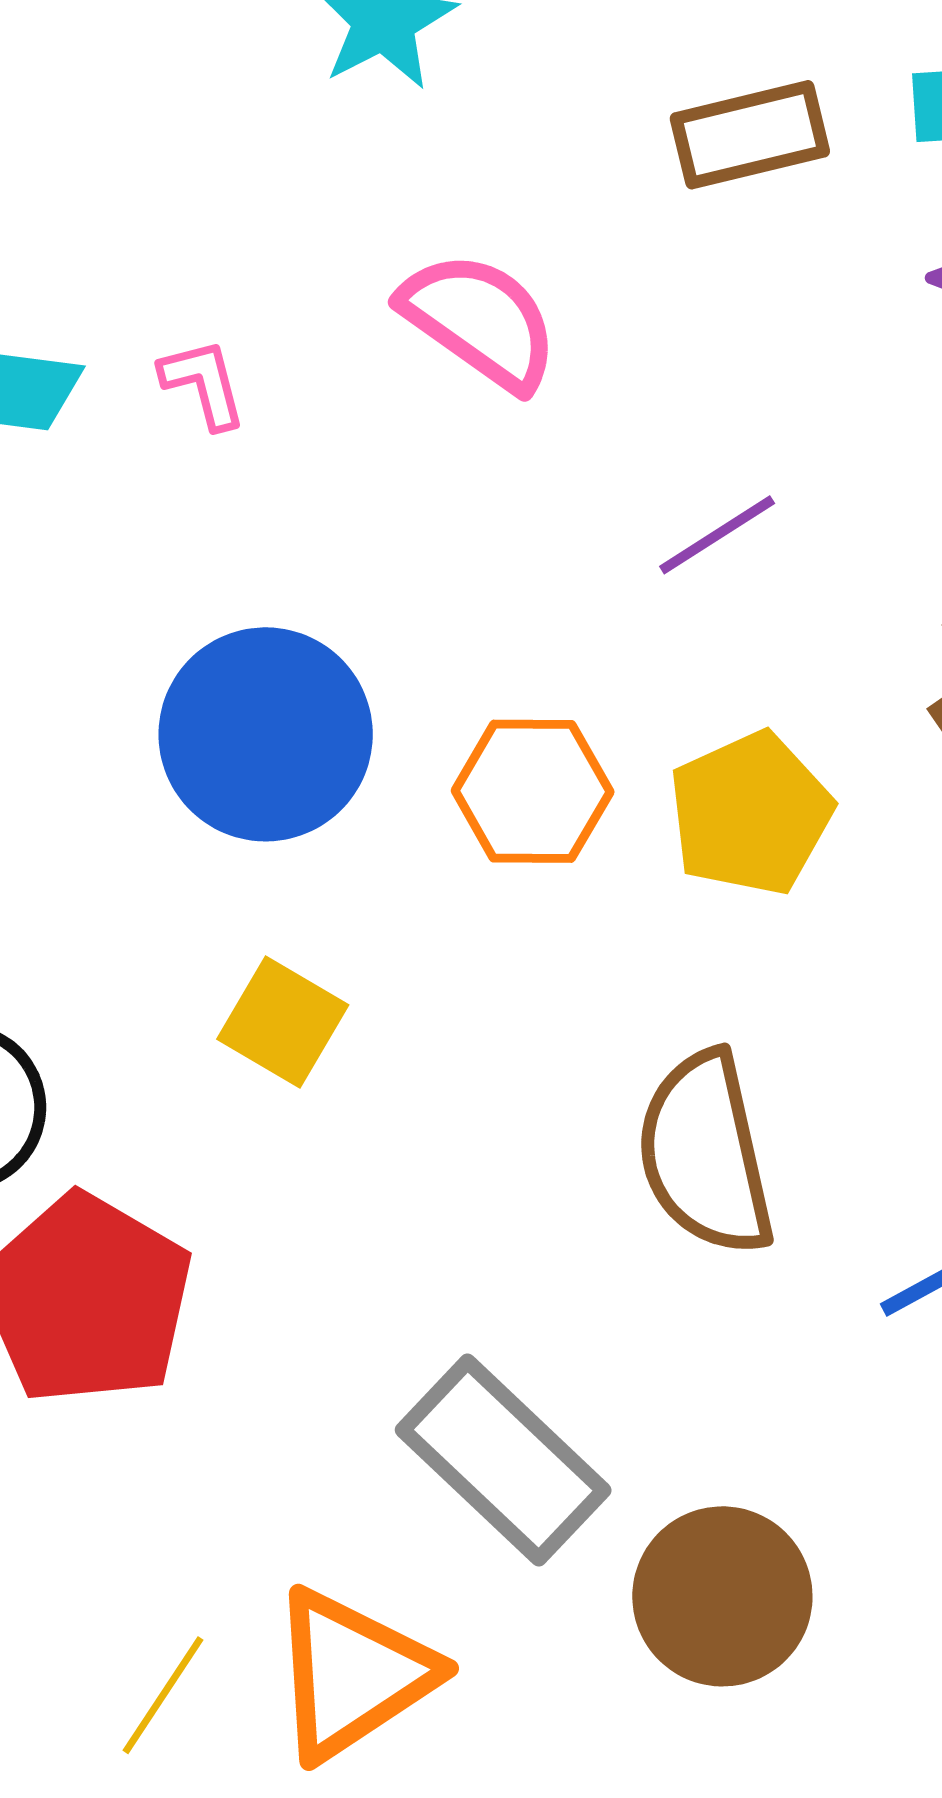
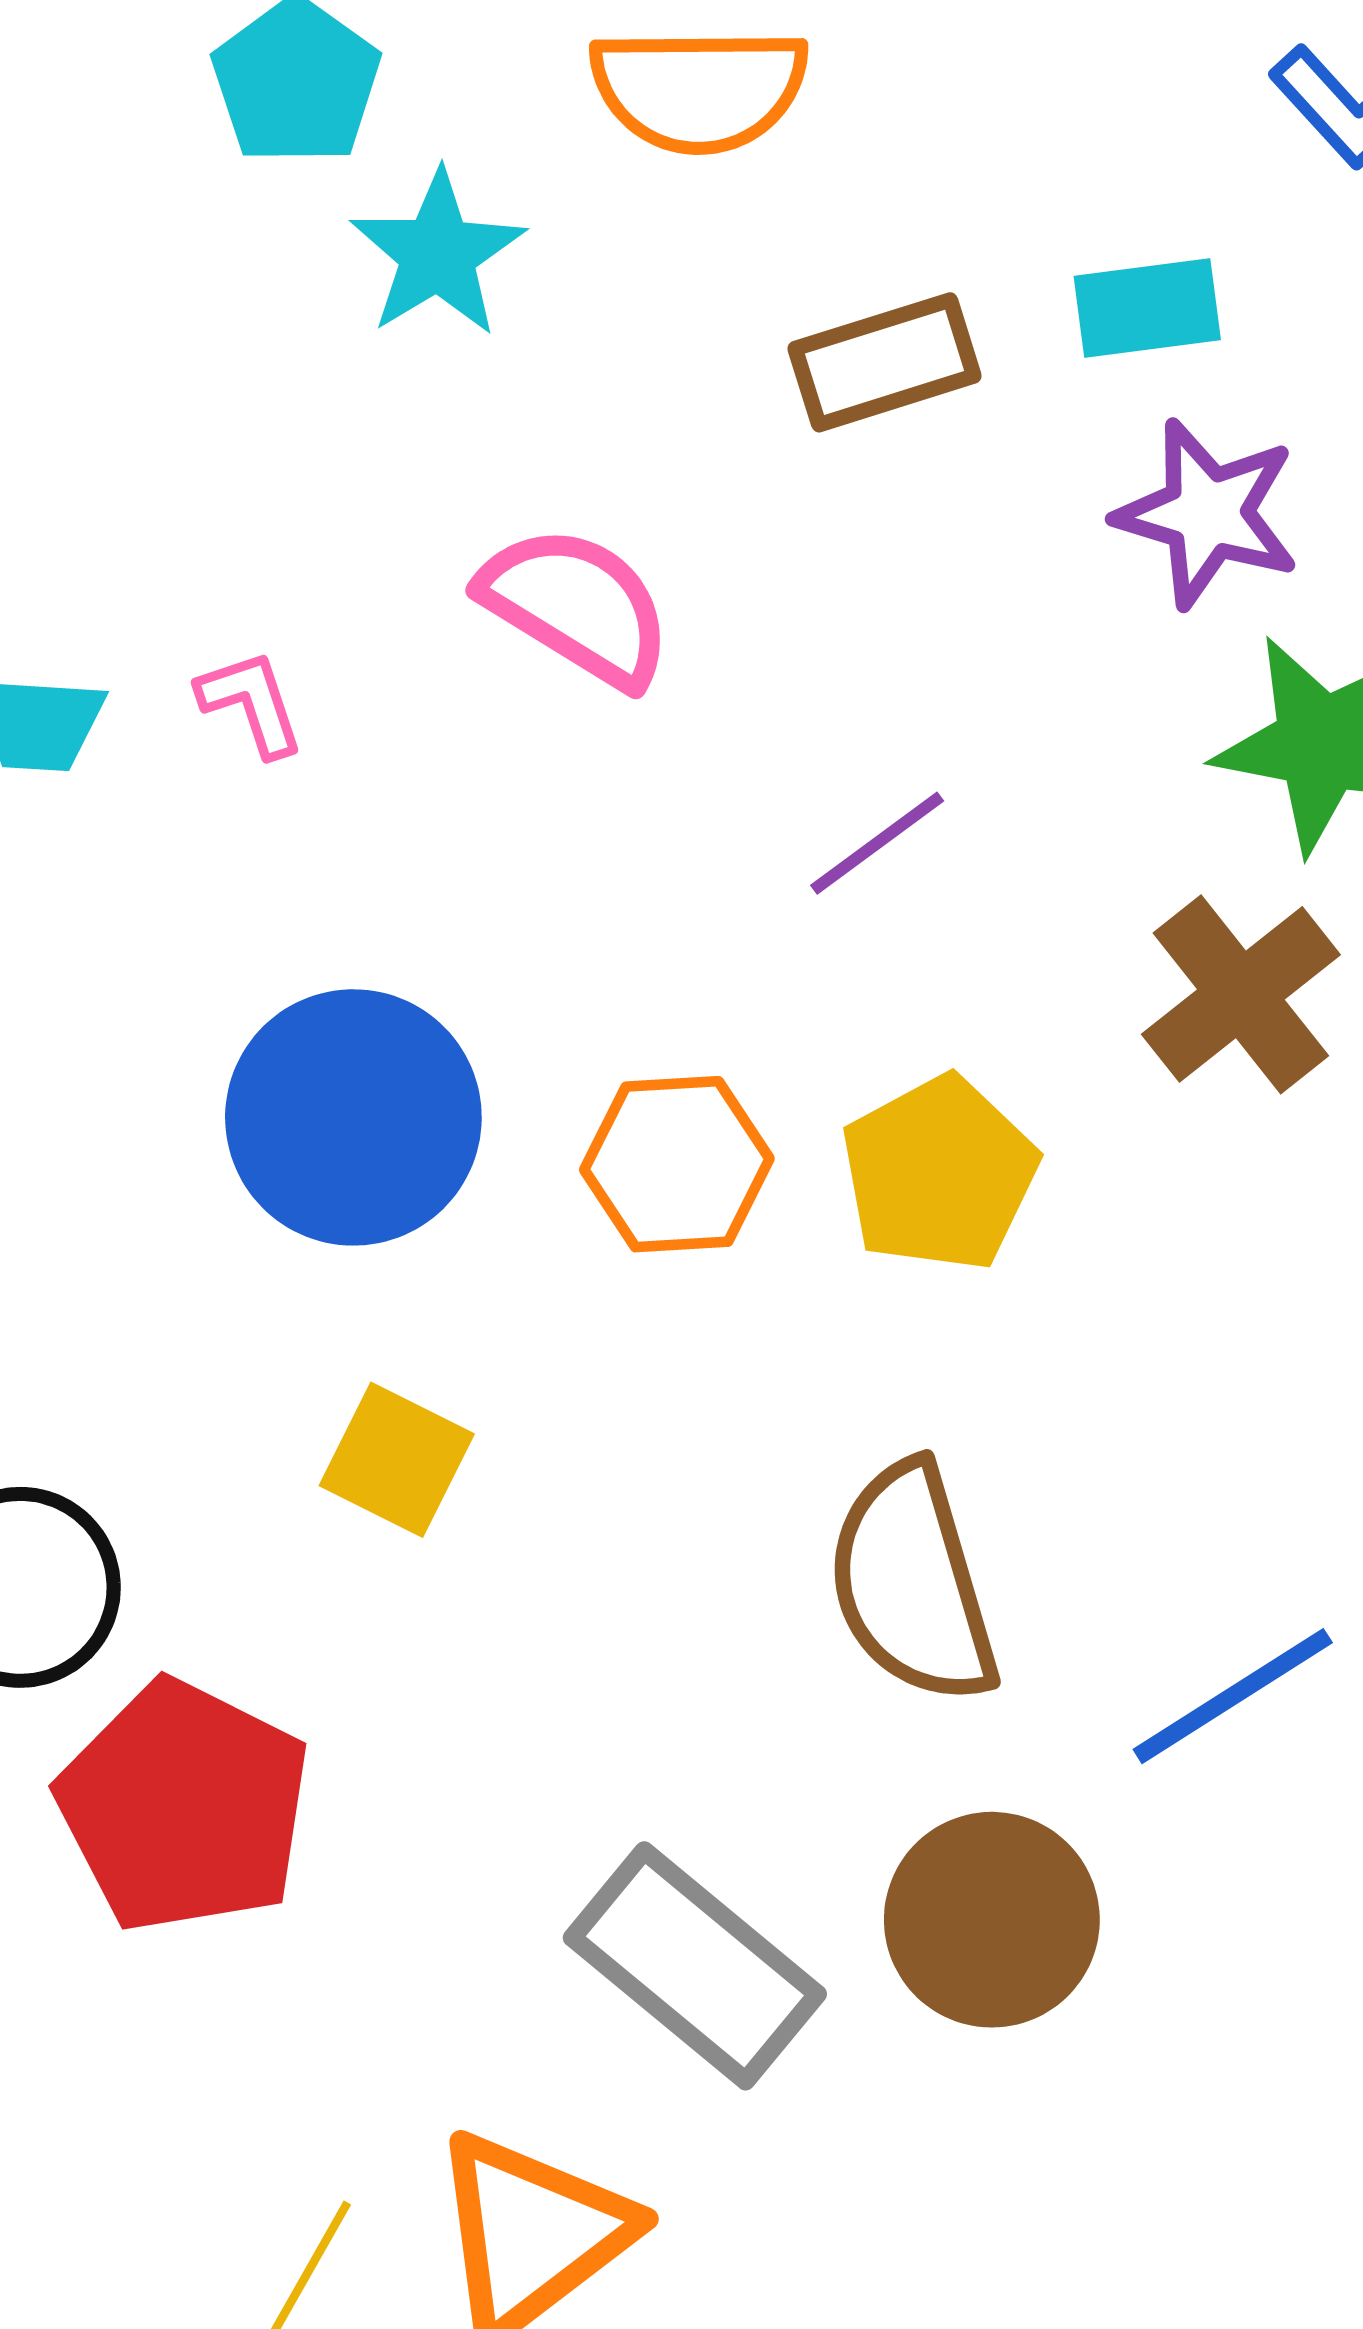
brown circle: (722, 1596) -> (992, 1920), moved

